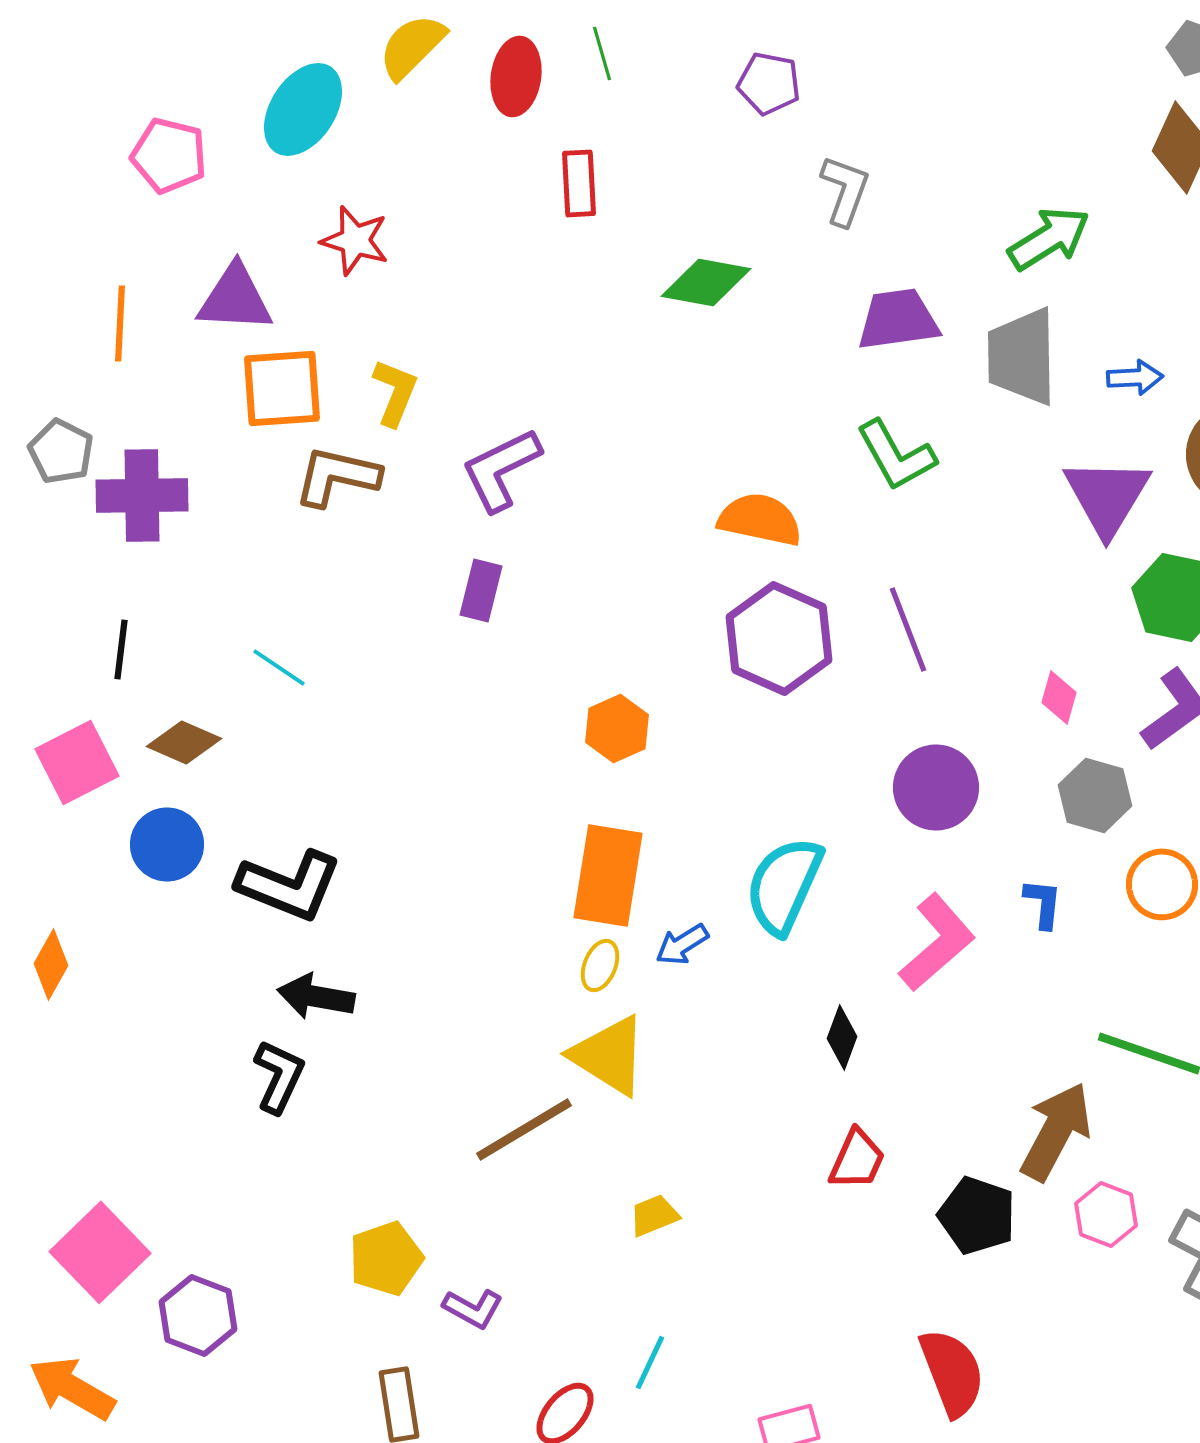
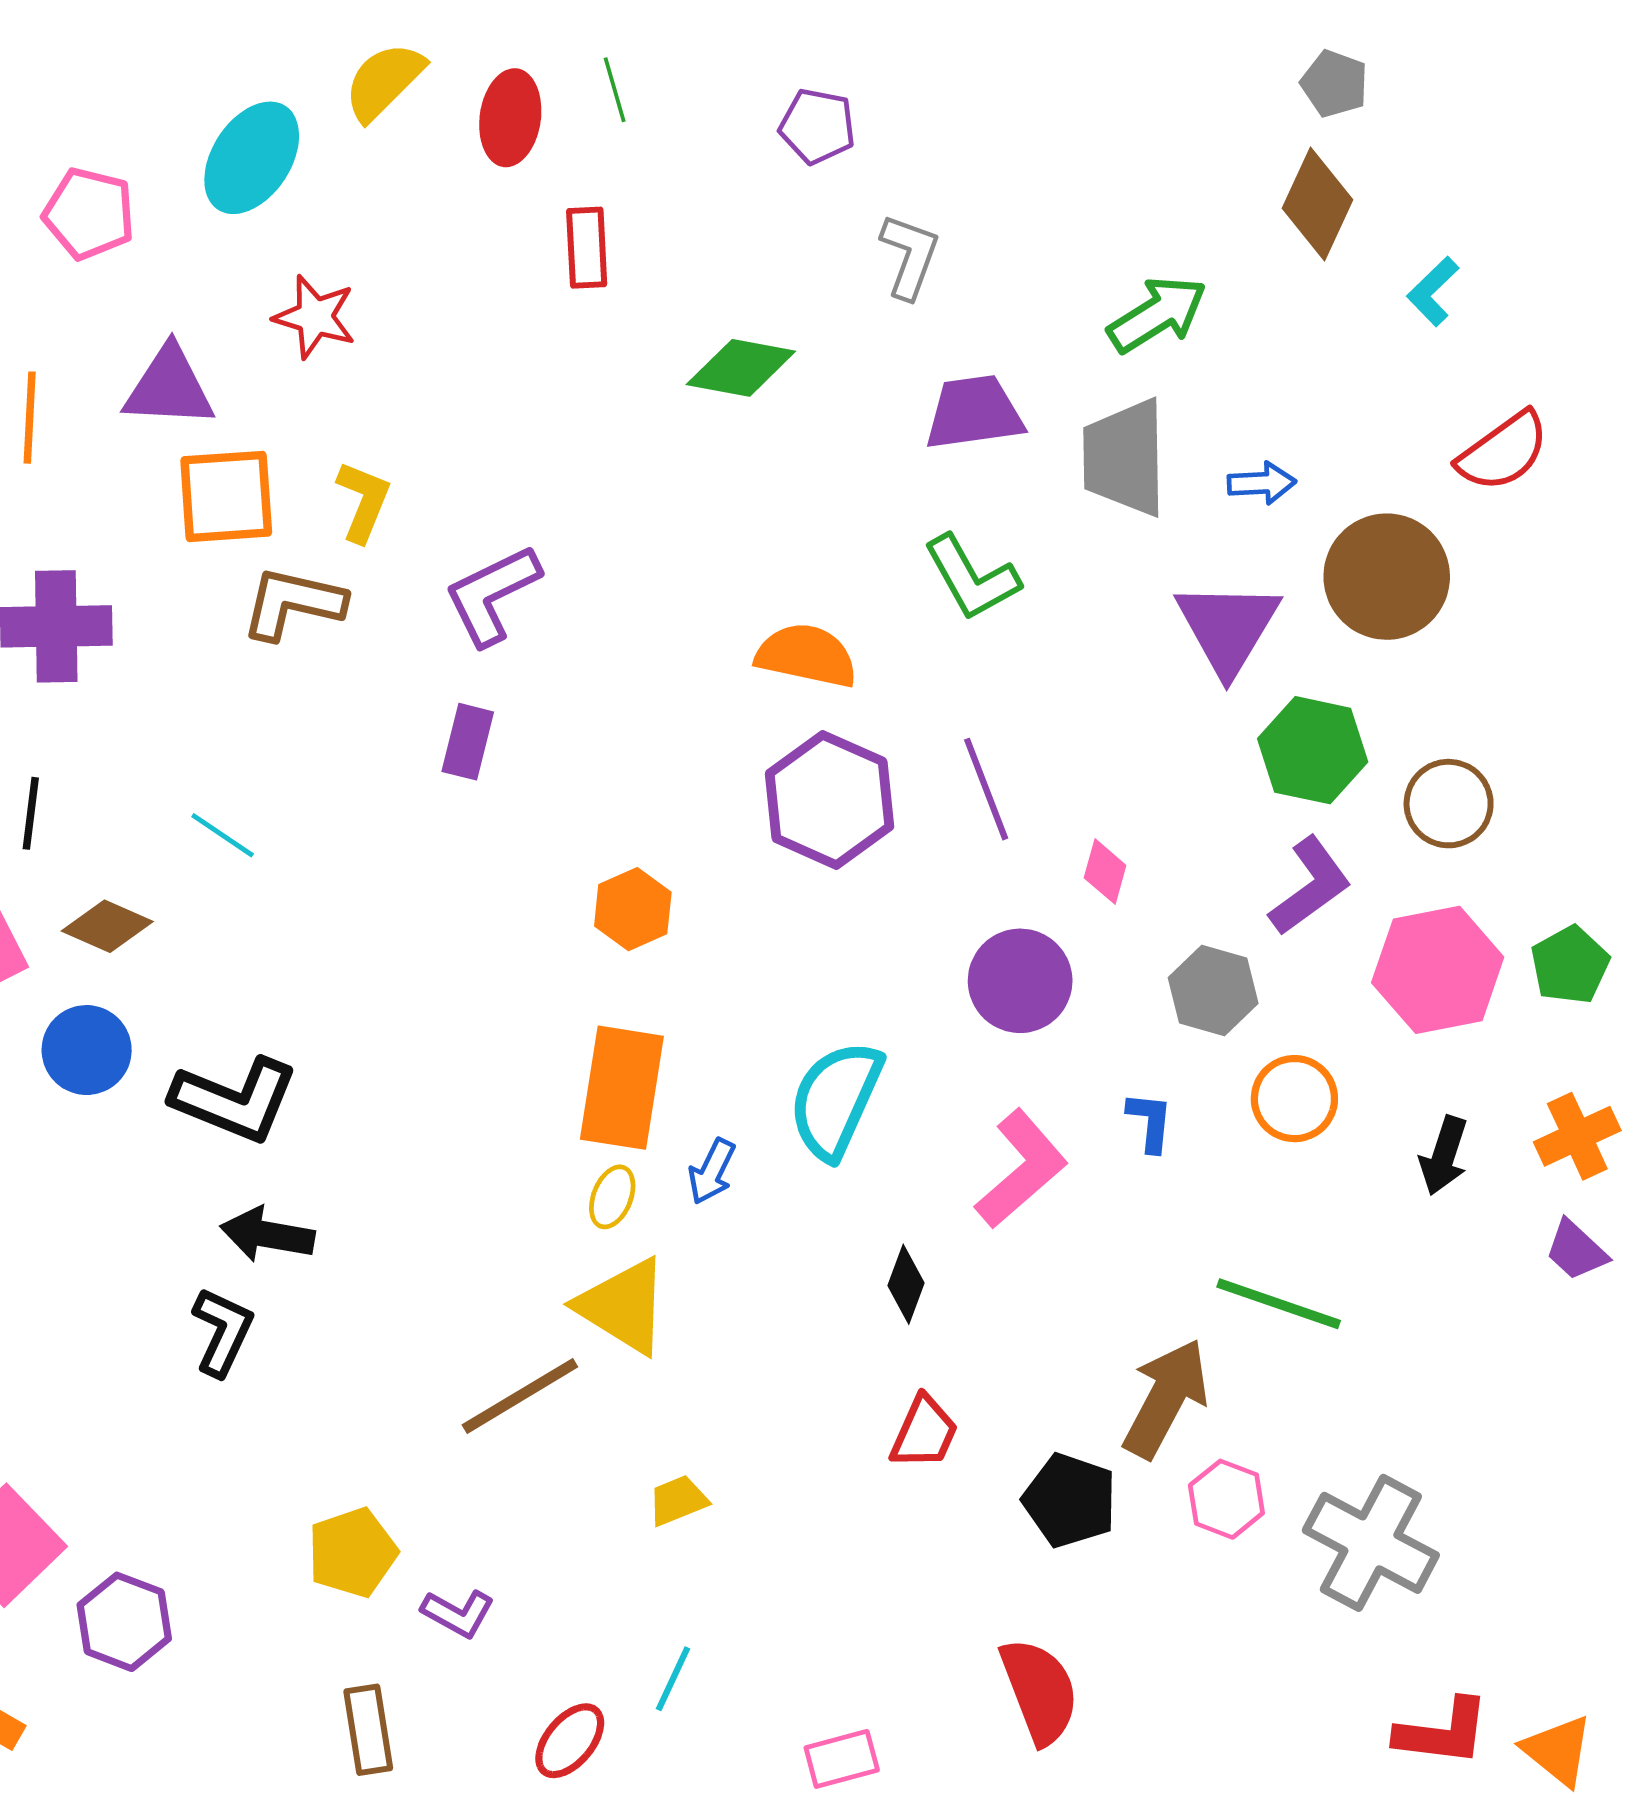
pink diamond: (1059, 697) -> (1105, 872), moved
blue arrow: (682, 944) -> (712, 1171), turned -32

